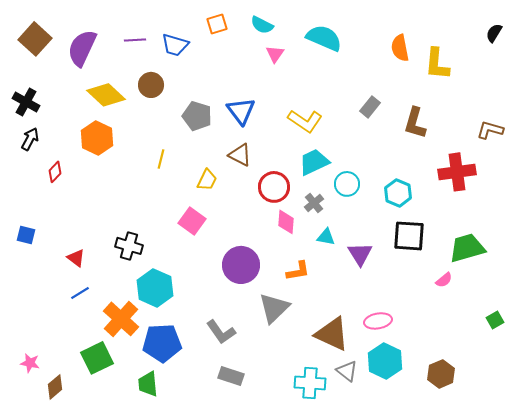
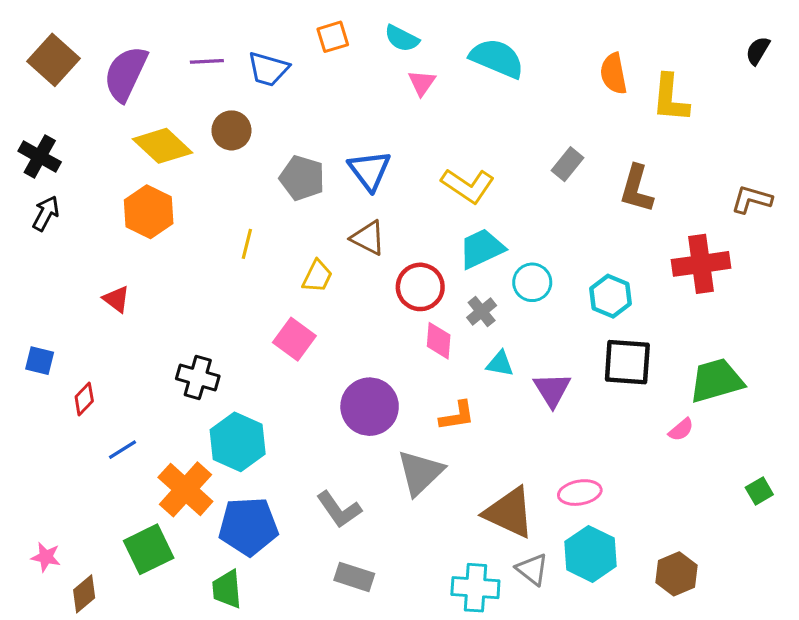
red diamond: (55, 172) -> (84, 399), moved
red triangle: (76, 258) -> (116, 299), moved

